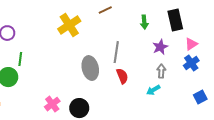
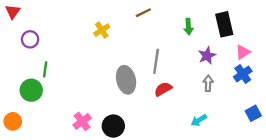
yellow cross: (69, 25) -> (102, 30), size x0.6
red semicircle: (122, 76) -> (163, 89), turned -98
cyan arrow: (153, 90) -> (199, 120), moved

